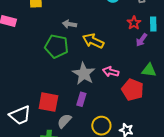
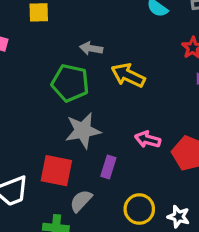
pink arrow: (111, 72) -> (148, 140), moved
gray star: (84, 74) -> (83, 131), moved, turned 30

